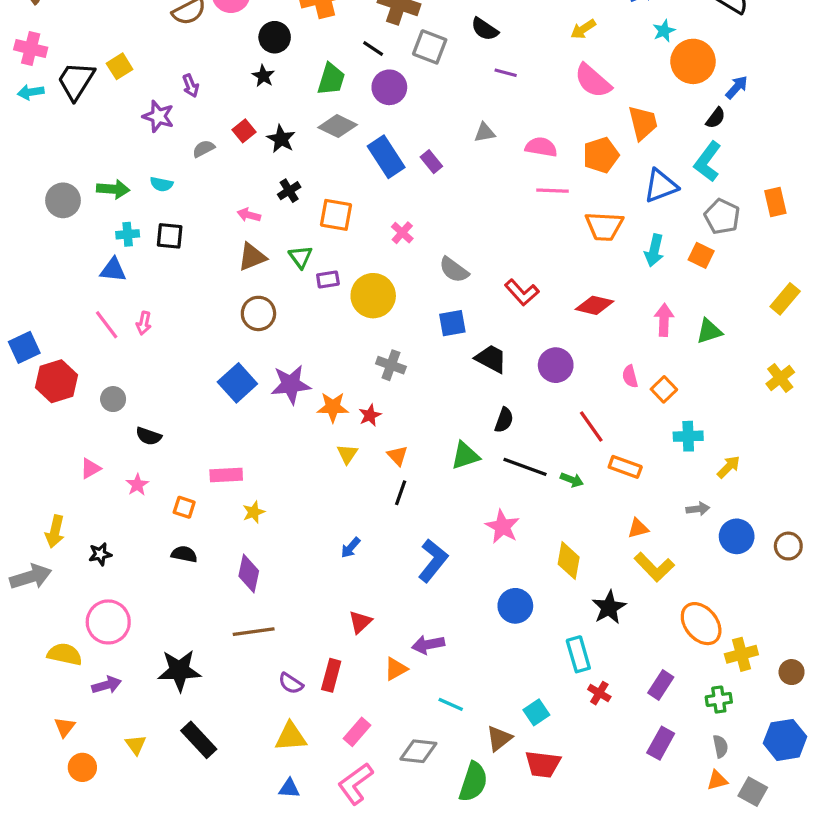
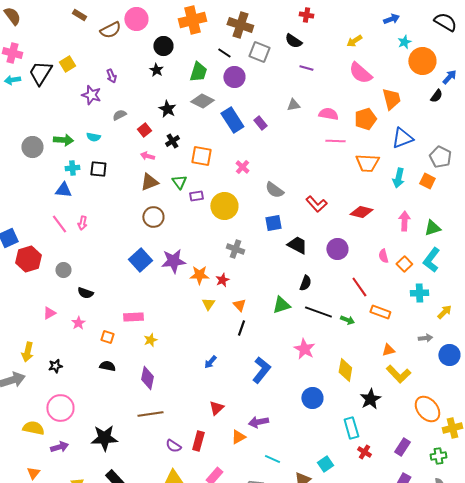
red square: (244, 131) -> (144, 130), moved
cyan L-shape: (708, 162) -> (431, 260), moved

